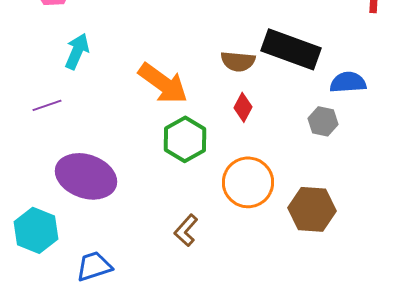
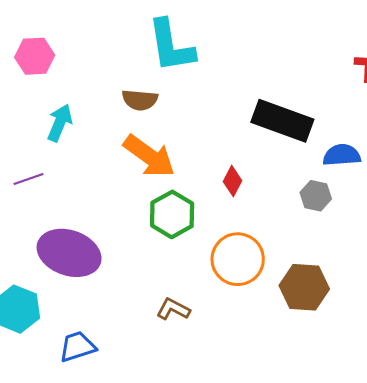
brown semicircle: (238, 61) -> (140, 100), moved
brown L-shape: (186, 230) -> (173, 309), turned 76

